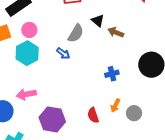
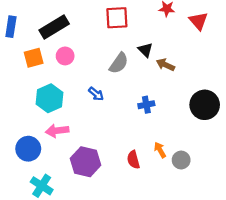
cyan hexagon: (27, 53) -> (50, 98), moved
blue arrow: (63, 53) -> (96, 94), moved
blue cross: (112, 74) -> (146, 105), moved
orange arrow: (115, 106) -> (160, 150), turned 120

